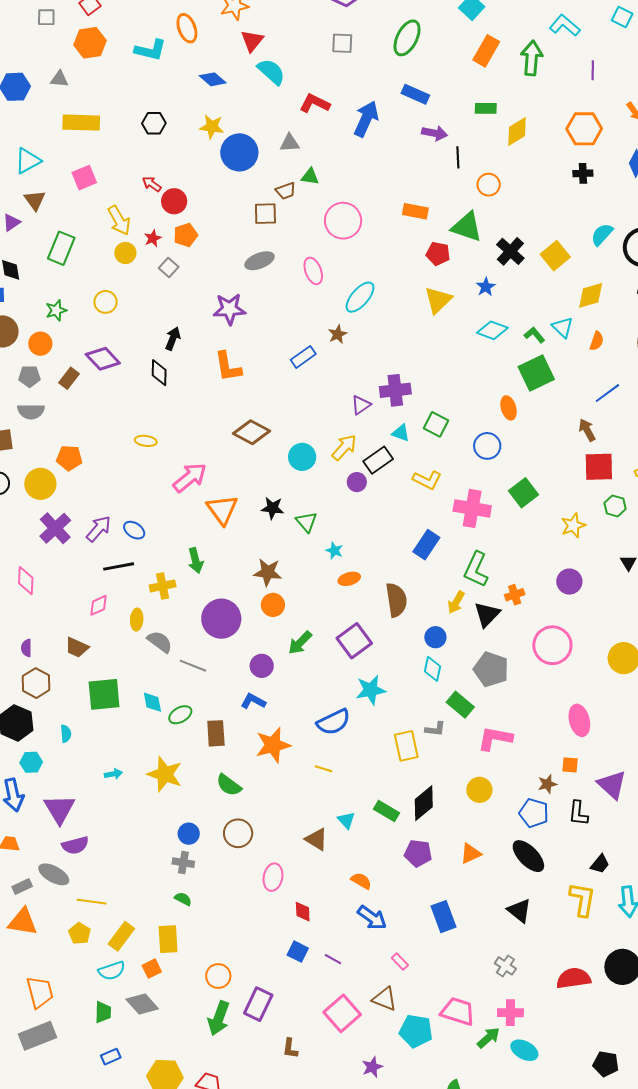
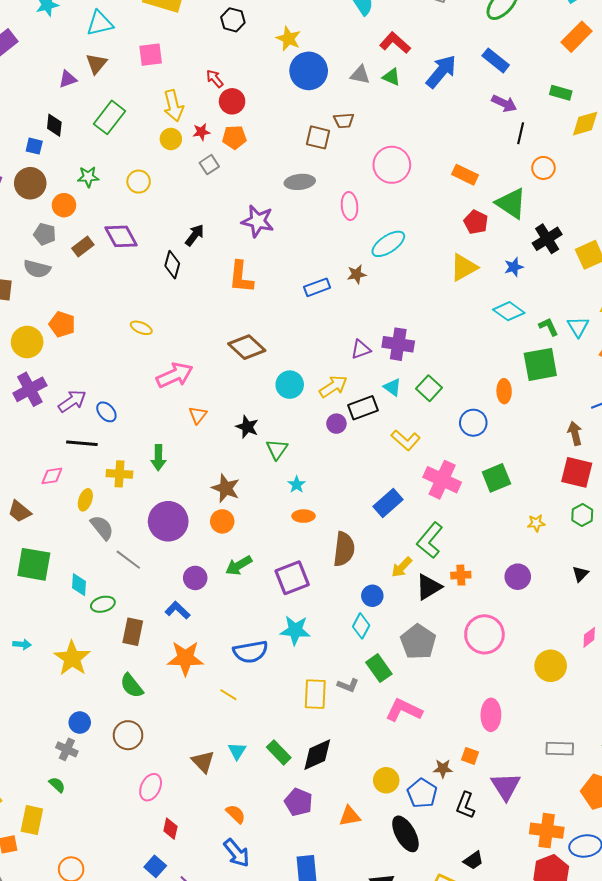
green triangle: (310, 177) -> (391, 77), moved
orange triangle: (222, 510) -> (198, 415), size x0.6
yellow star: (573, 526) -> (536, 523), size x0.7
yellow circle: (479, 790) -> (386, 780), moved

